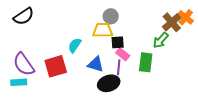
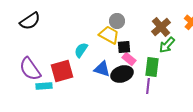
brown cross: (172, 22) -> (161, 27), moved
yellow trapezoid: (103, 30) -> (109, 35), turned 30
purple line: (119, 67) -> (148, 86), moved
cyan rectangle: (19, 82) -> (44, 86), moved
black ellipse: (109, 83) -> (122, 74), moved

